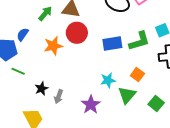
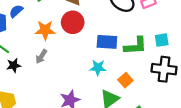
cyan star: (108, 80) -> (98, 68), moved
black star: (41, 89) -> (14, 65), moved
gray arrow: (59, 96) -> (41, 56), moved

